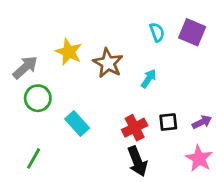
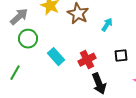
red cross: (135, 128) -> (87, 60), moved
green line: (34, 158) -> (15, 73), moved

